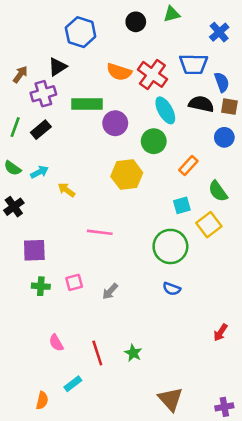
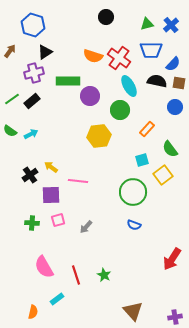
green triangle: (172, 14) -> (147, 24), moved
blue hexagon: (81, 32) -> (33, 25), moved
brown arrow: (20, 74) -> (10, 51), moved
blue semicircle: (222, 82) -> (173, 64), turned 63
green line: (15, 127) -> (12, 99), turned 35
yellow arrow: (66, 190) -> (51, 167), moved
black cross: (14, 207) -> (30, 175), moved
purple square: (34, 250) -> (51, 195), moved
red arrow: (220, 332) -> (172, 259), size x1.6
pink semicircle: (56, 343) -> (44, 267), size x1.6

